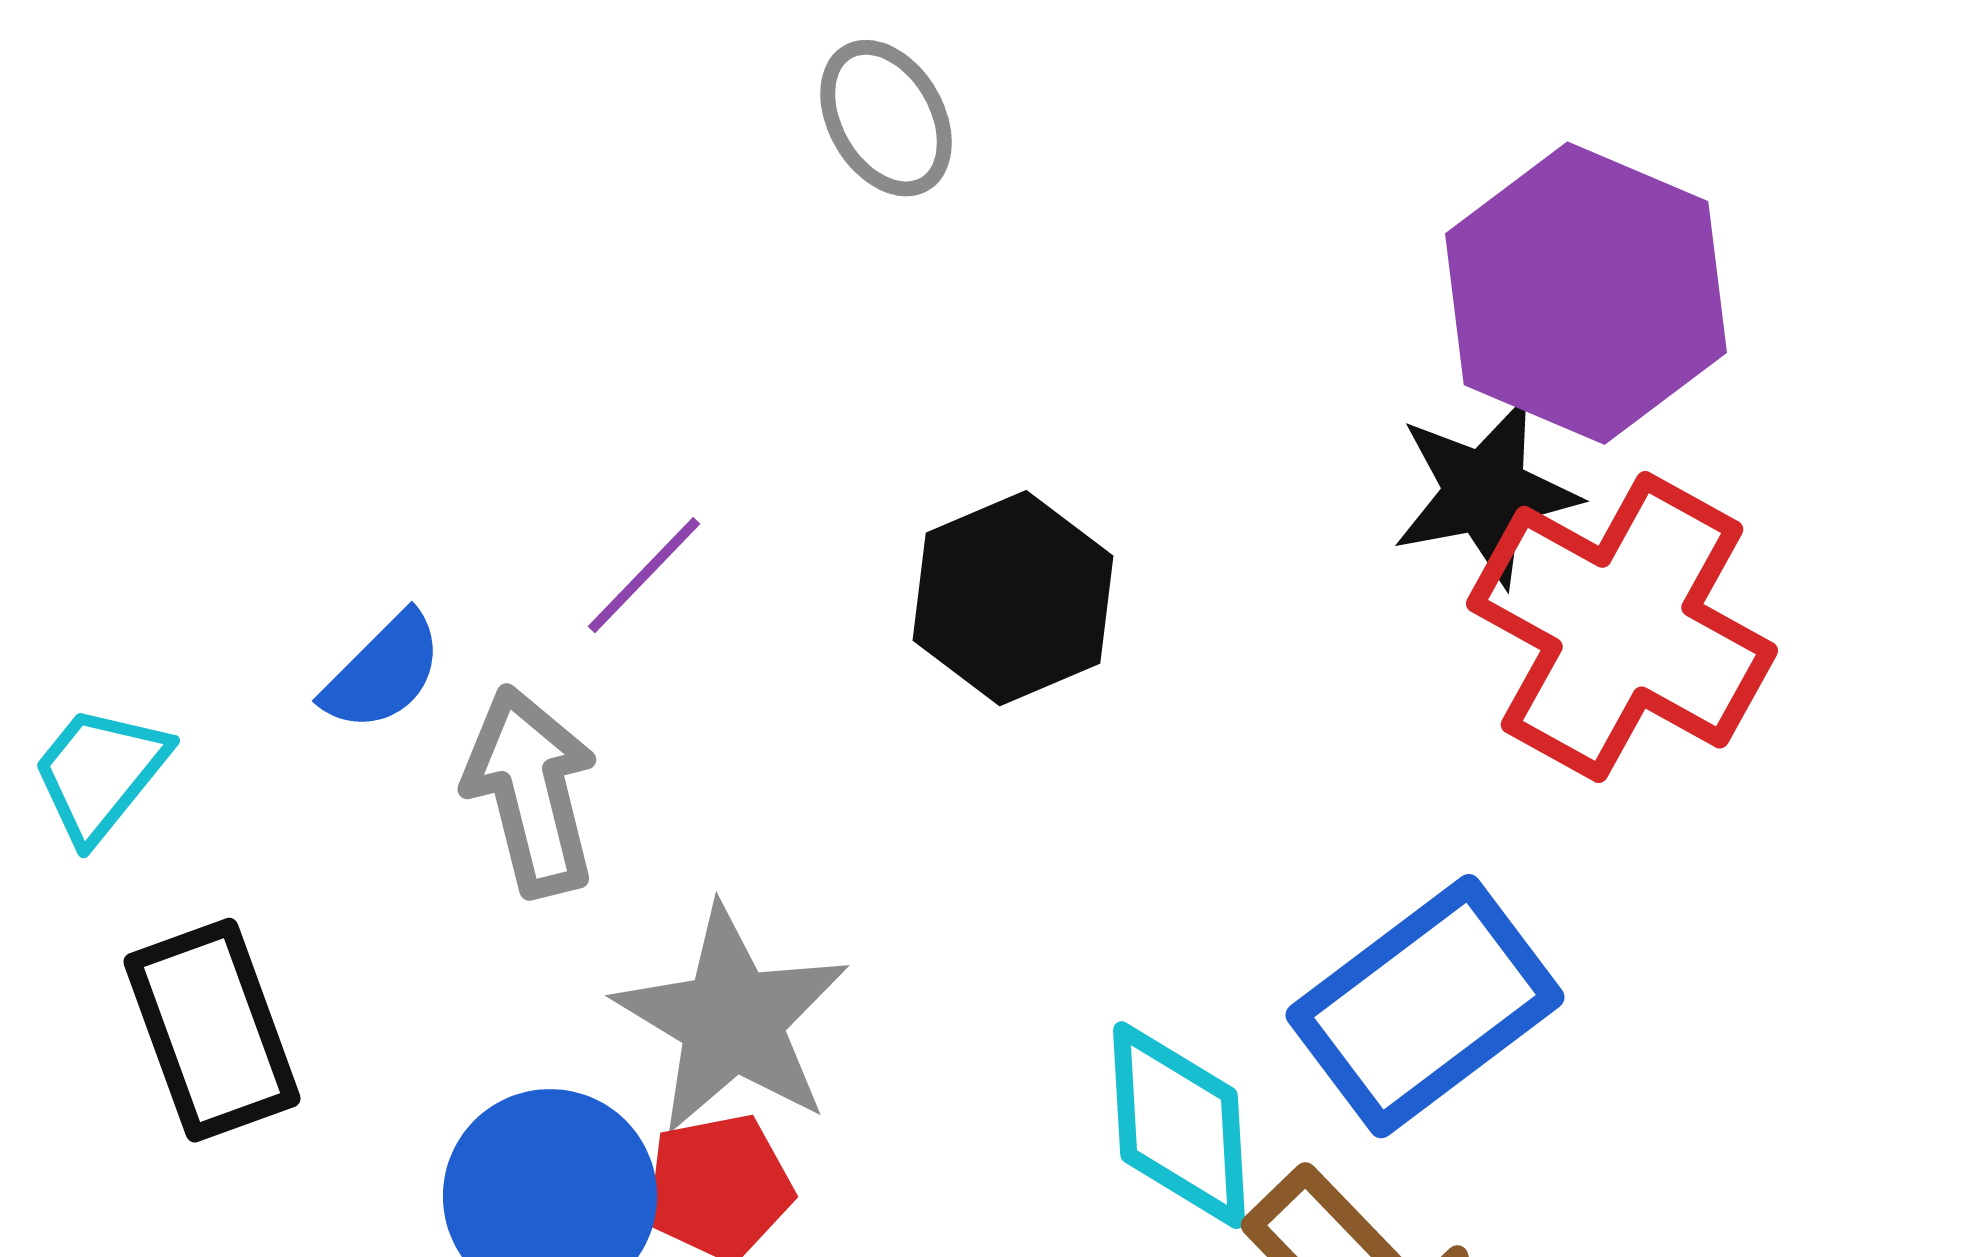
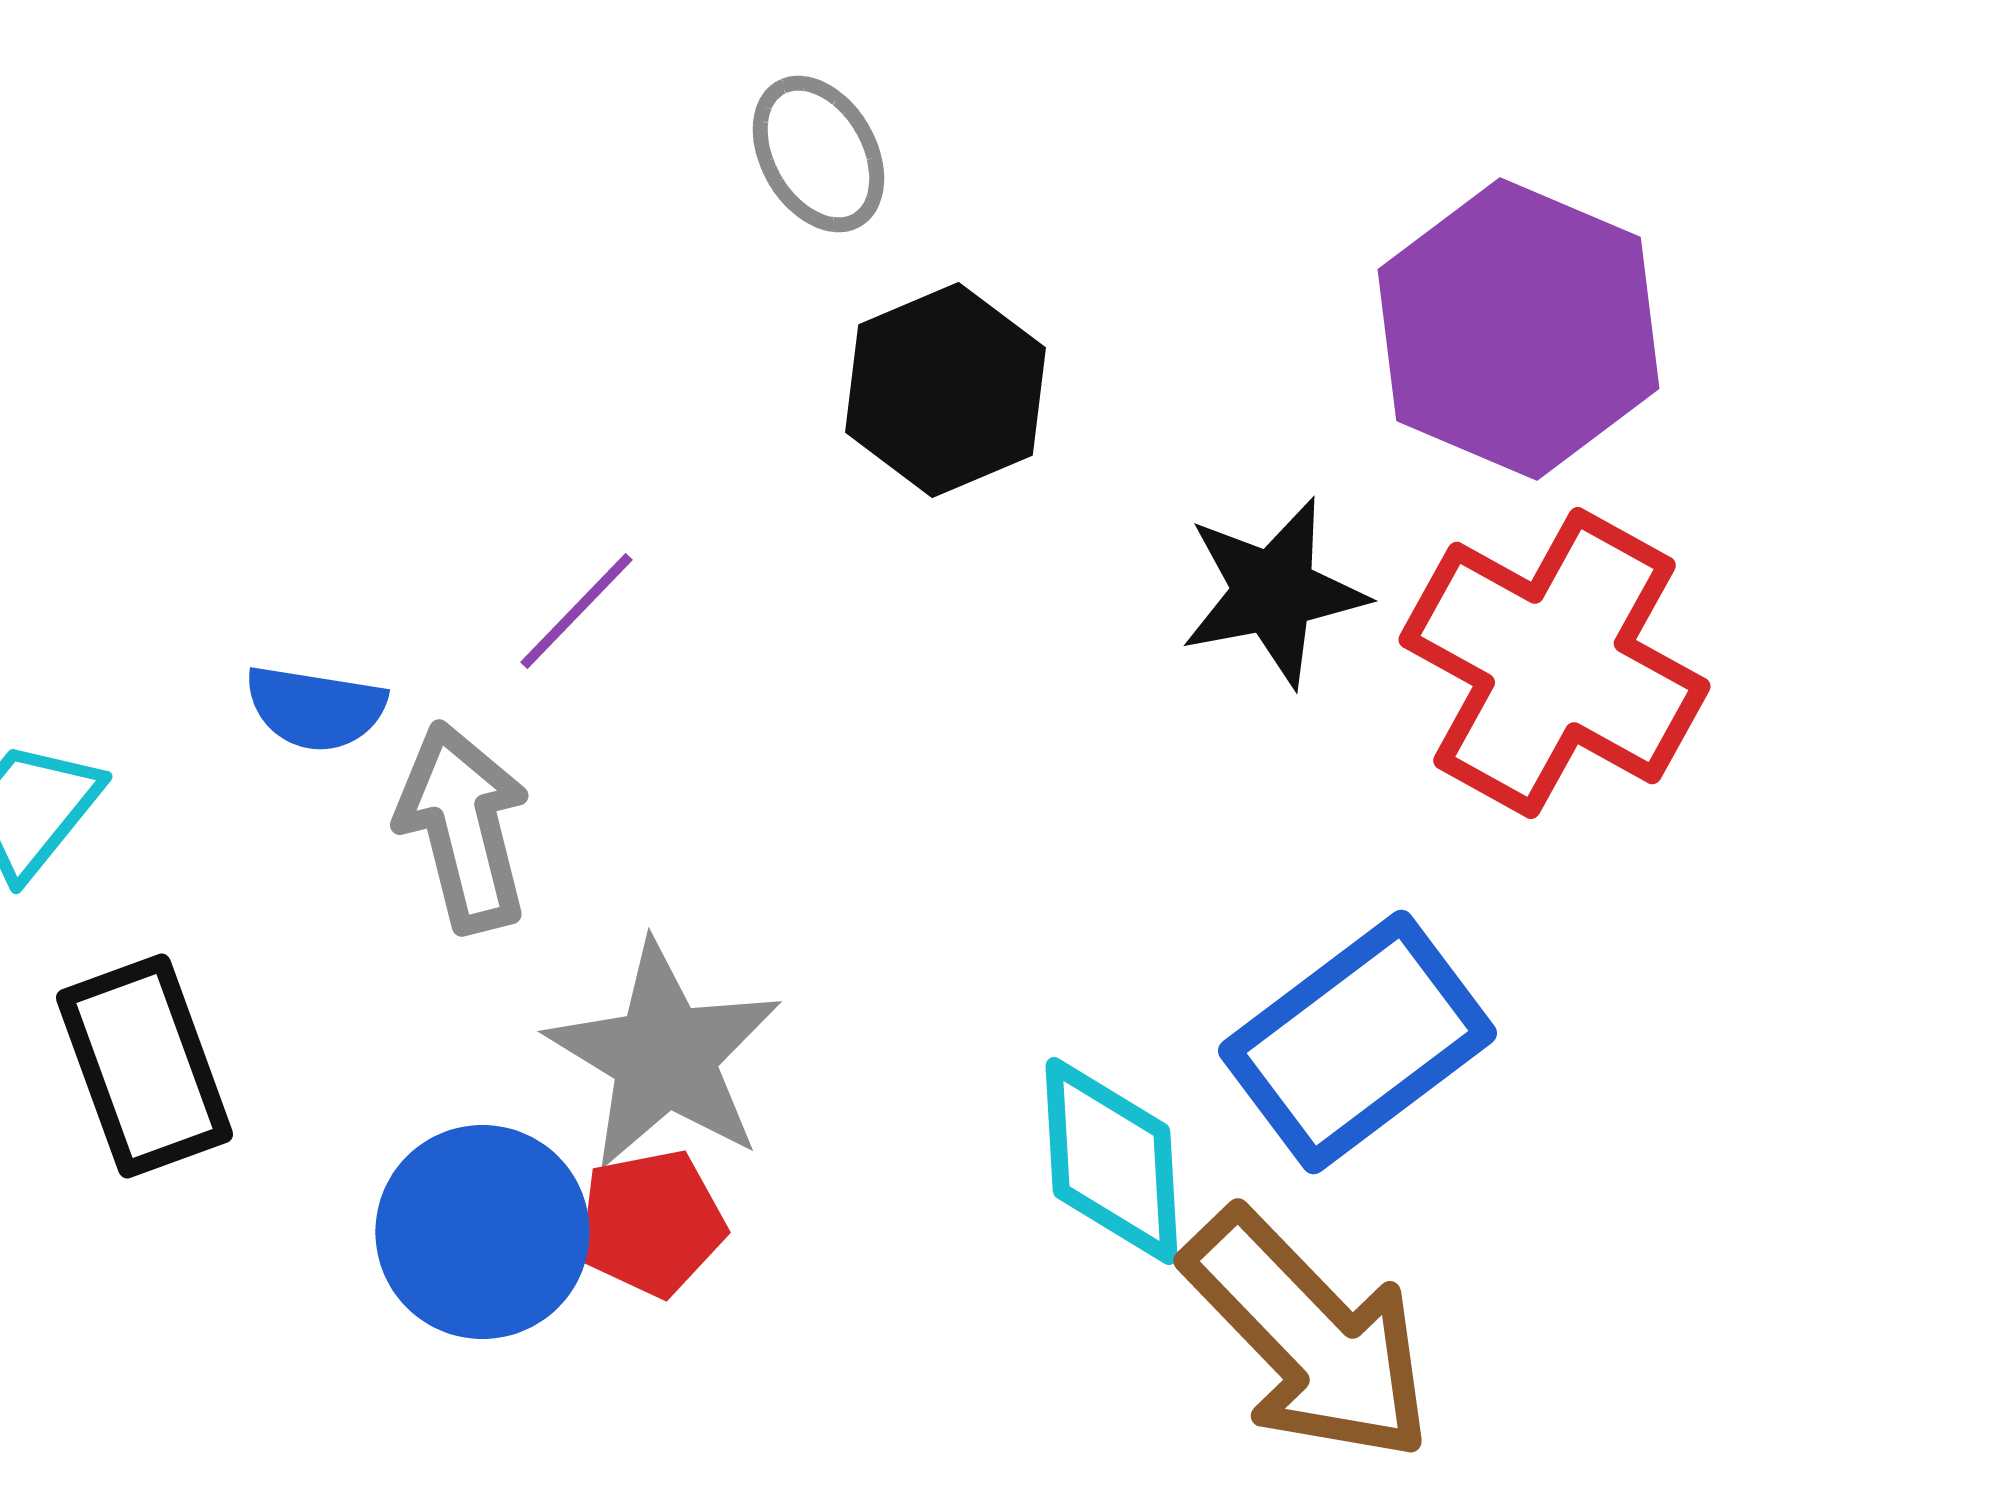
black star: (1485, 492) -> (1273, 592), moved
black hexagon: (1013, 598) -> (945, 390), moved
blue semicircle: (383, 672) -> (315, 708), turned 54

